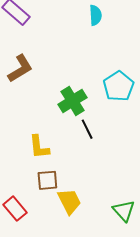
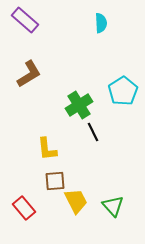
green triangle: (124, 211) -> (113, 206), moved

